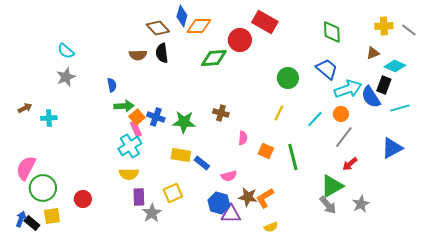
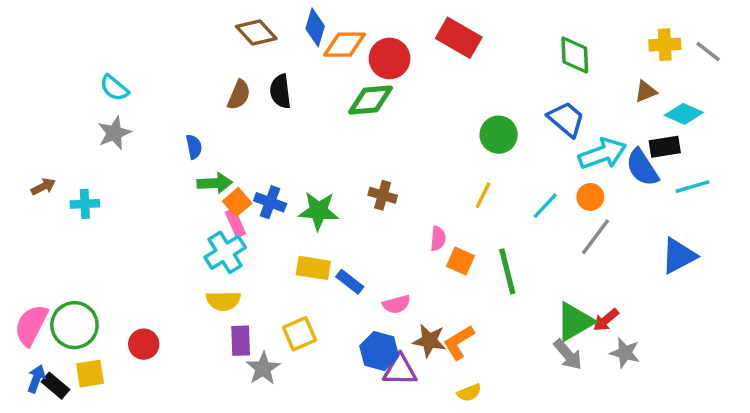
brown diamond: (158, 28) -> (256, 33), moved
red circle: (240, 40) -> (390, 58), moved
brown semicircle: (138, 55) -> (239, 95), turned -66
black rectangle: (384, 85) -> (665, 147), turned 60
pink semicircle: (243, 138) -> (438, 239), moved
red arrow: (350, 164) -> (606, 320), moved
pink semicircle: (26, 168) -> (31, 325), moved
gray star: (361, 204) -> (625, 353), turned -30

